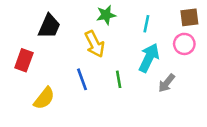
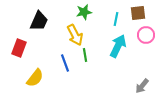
brown square: (189, 17) -> (138, 13), moved
green line: (119, 79) -> (85, 55), moved
gray arrow: (167, 83) -> (142, 86), moved

